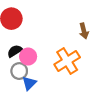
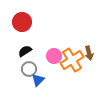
brown arrow: (84, 31) -> (89, 53), moved
pink circle: (28, 57) -> (54, 56), moved

